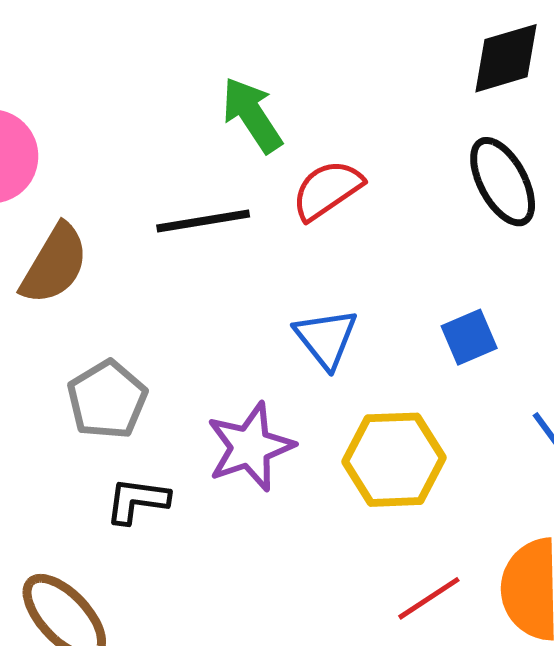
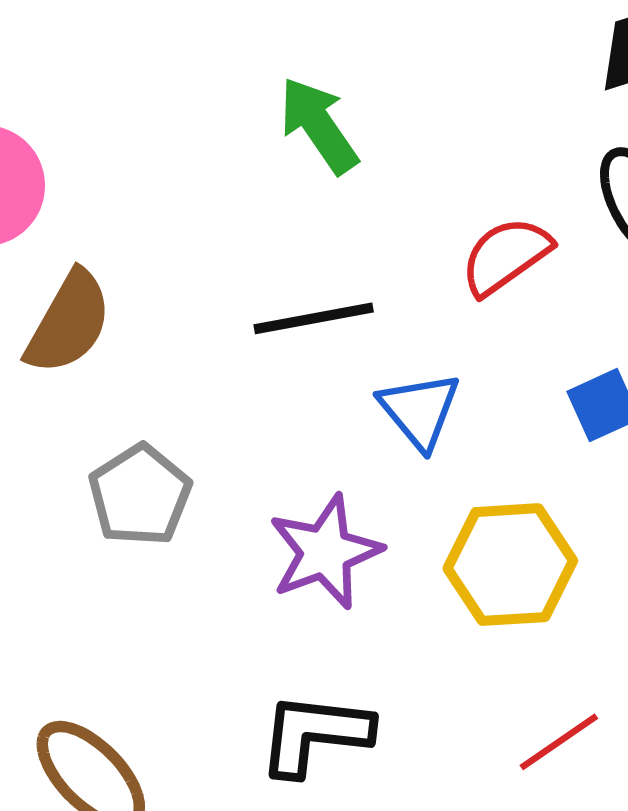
red semicircle: (327, 190) -> (506, 256), moved
black line: (203, 221) -> (314, 318), moved
black L-shape: (137, 501) -> (315, 734), moved, size x1.4

